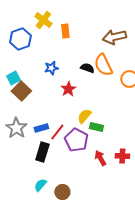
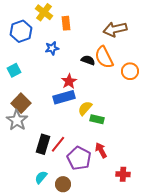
blue star: (51, 68) -> (52, 48), moved
brown square: (21, 91) -> (21, 103), moved
blue rectangle: (41, 128) -> (64, 97), moved, size x1.5
red line: (57, 132) -> (58, 144), moved
purple pentagon: (76, 140) -> (79, 158), moved
red cross: (122, 156) -> (123, 174), moved

